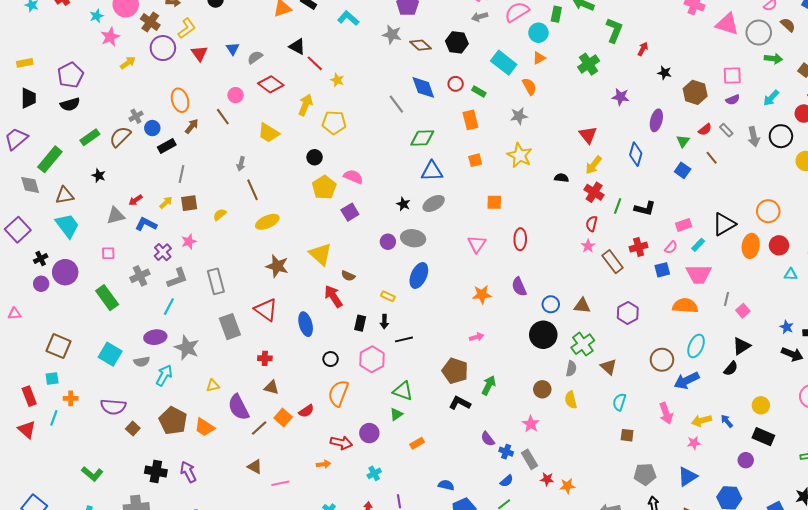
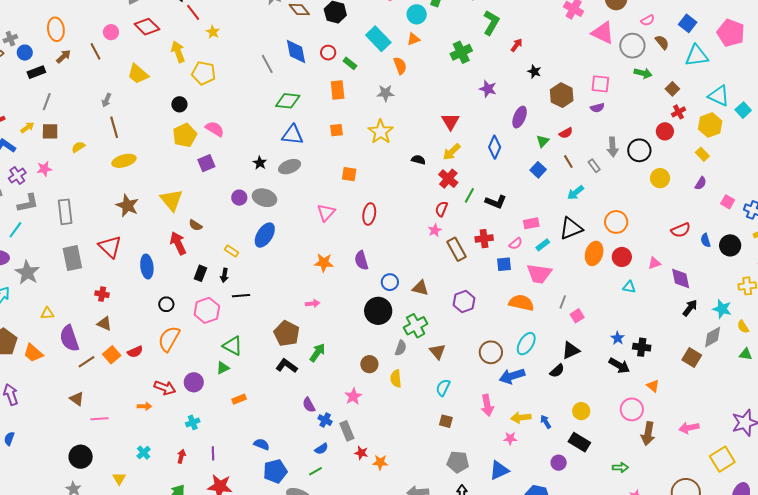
cyan arrow: (771, 98) -> (576, 193), moved
yellow arrow: (305, 105) -> (178, 52), turned -50
gray rectangle: (726, 130) -> (594, 166), moved

